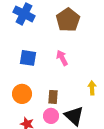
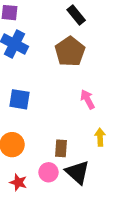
pink arrow: (62, 58) -> (87, 99), moved
brown rectangle: (53, 97) -> (61, 148), moved

